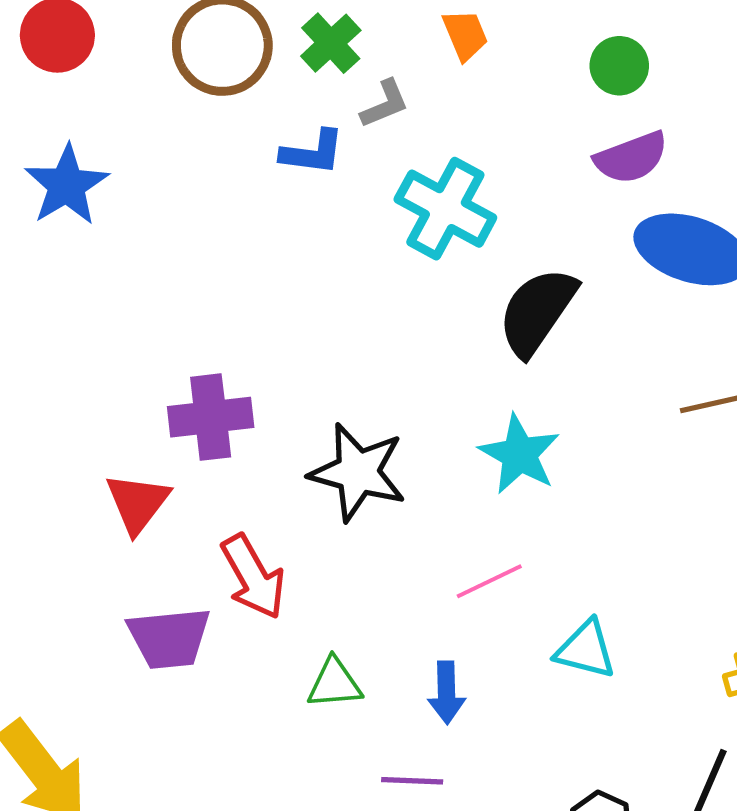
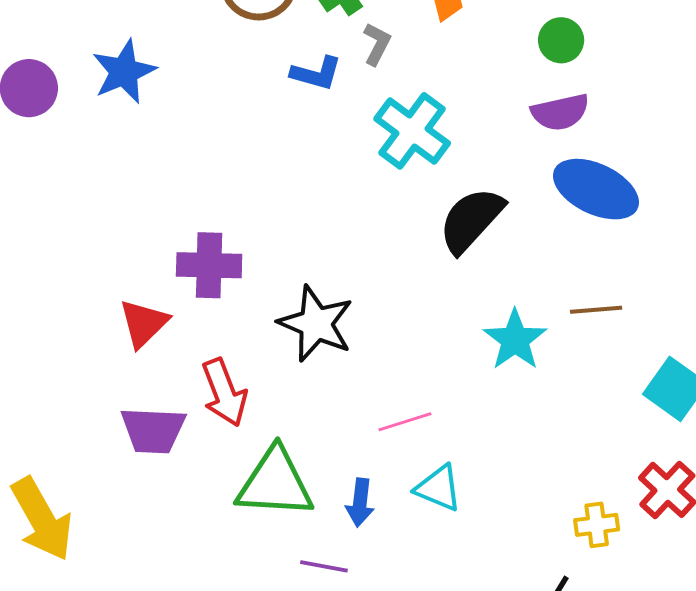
gray L-shape: (385, 104) -> (377, 44), turned -48
cyan star: (519, 454) -> (515, 340), moved
cyan triangle: (586, 649) -> (438, 488), moved
green triangle: (334, 683) -> (275, 483), size x1.8

